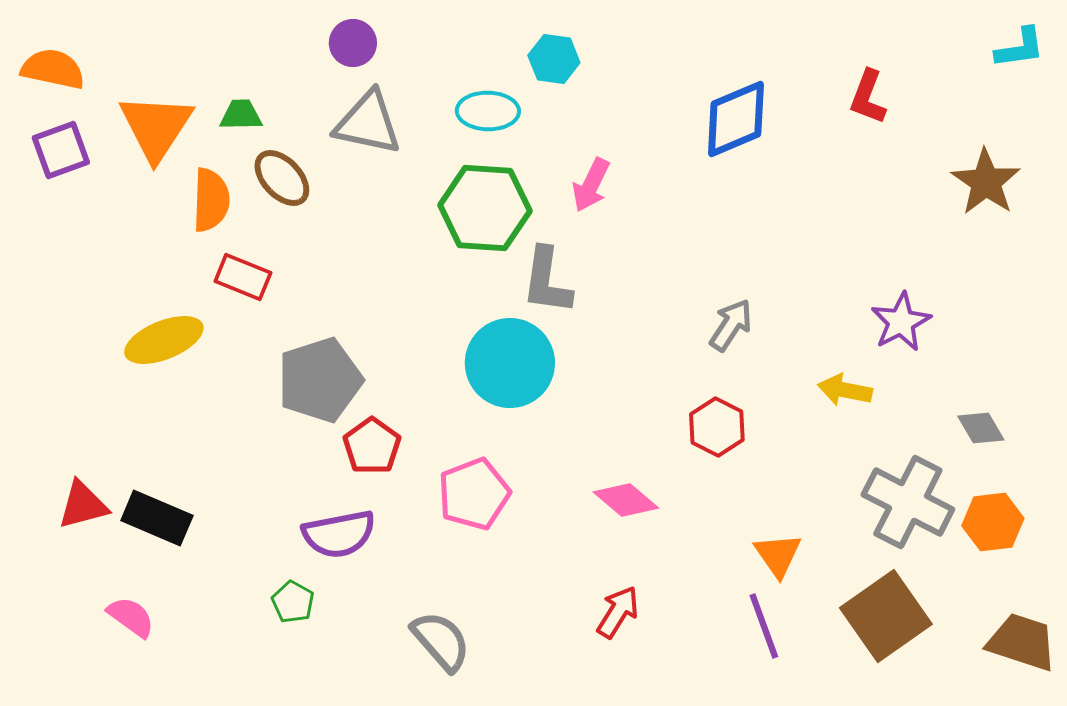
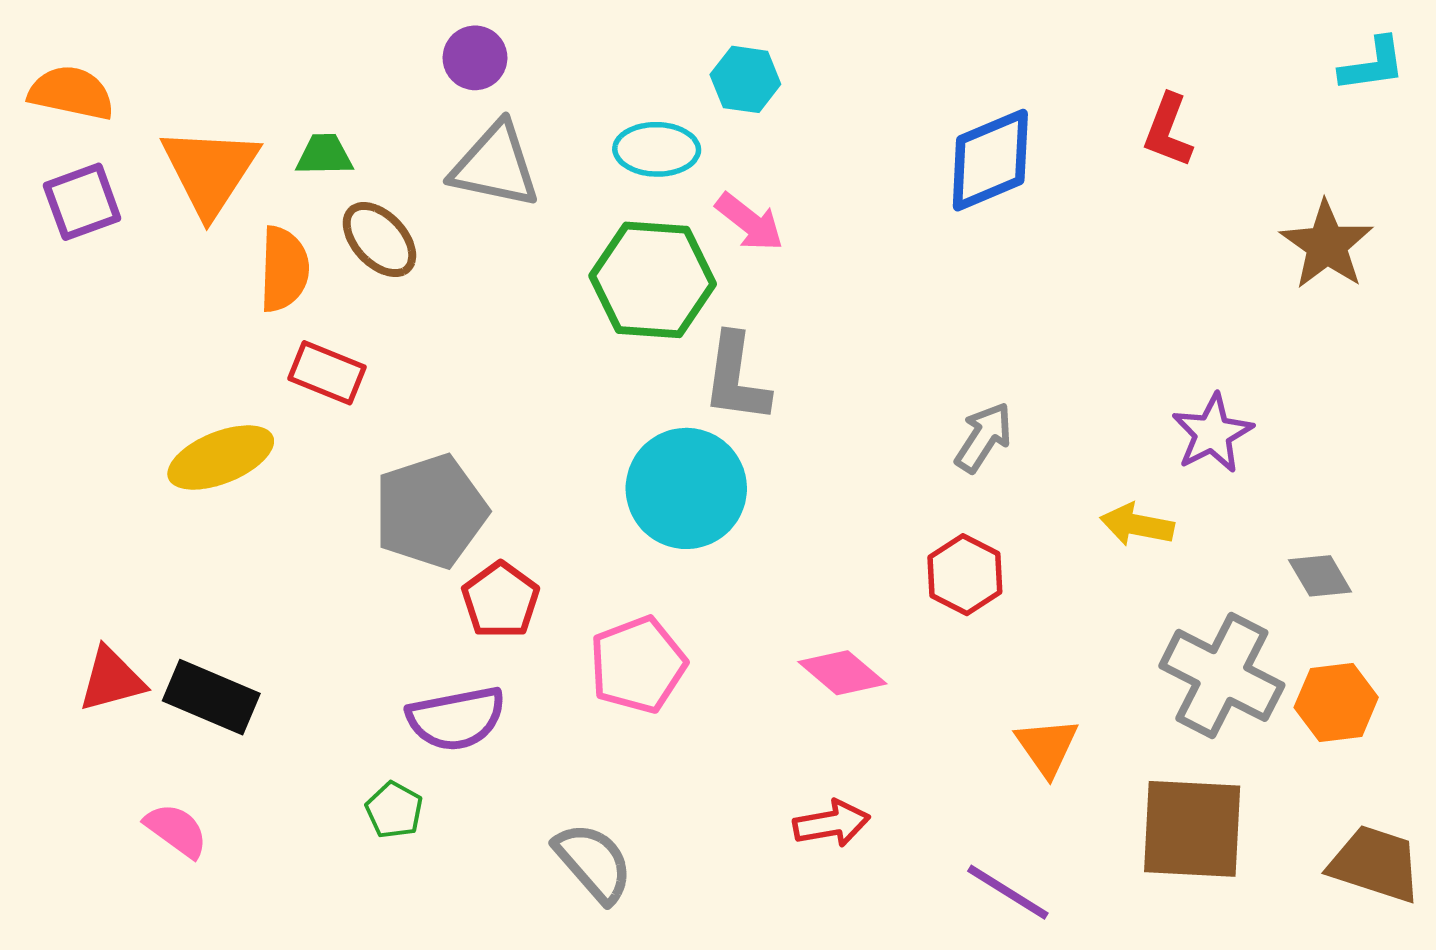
pink arrow: (591, 185) -> (750, 222), moved, turned -78
red arrow: (618, 612) -> (832, 824), turned 48
brown square: (886, 616) -> (1192, 829), turned 38
purple line: (764, 626) -> (1008, 892), moved, turned -38

